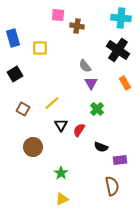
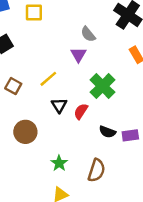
purple triangle: (91, 83) -> (78, 55), moved
green cross: (97, 109) -> (103, 86), size x1.5
purple rectangle: (120, 160) -> (130, 135), moved
brown semicircle: (112, 186) -> (97, 170), moved, turned 30

